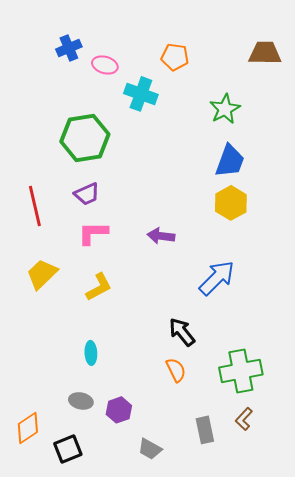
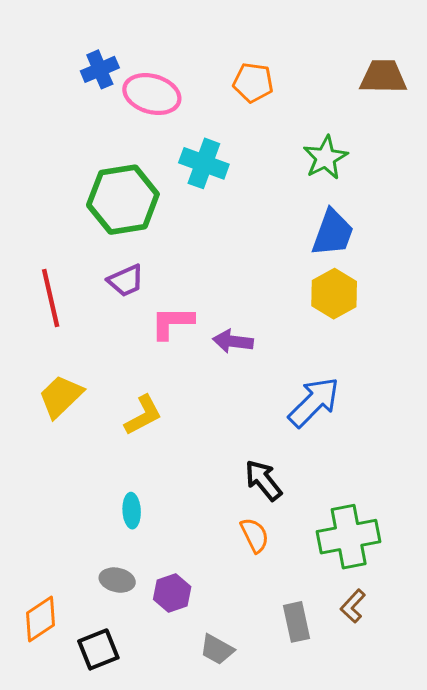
pink ellipse: (105, 65) -> (152, 94), size x1.5
cyan cross: (141, 94) -> (204, 163), moved
pink L-shape: (93, 233) -> (172, 323), moved

